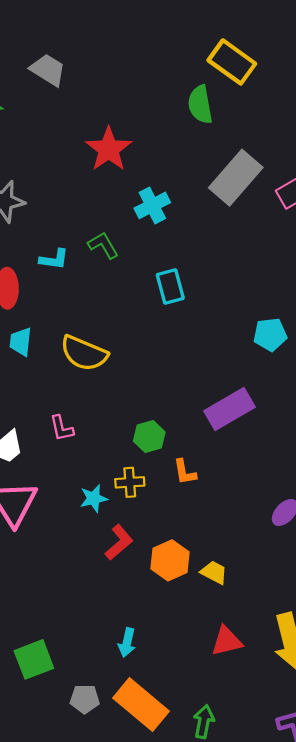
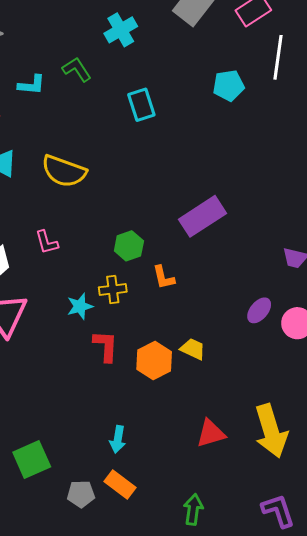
cyan pentagon: (270, 334) -> (229, 85), moved
red L-shape: (119, 542) -> (106, 346), turned -44
yellow trapezoid: (214, 572) -> (193, 349), moved
orange rectangle: (141, 705) -> (120, 484), moved, size x0.6

